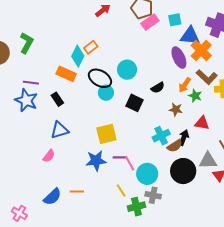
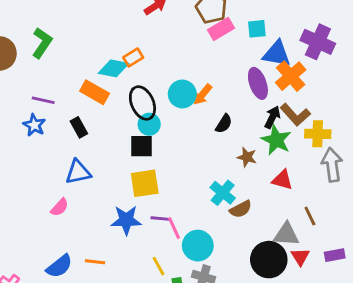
cyan diamond: (78, 56) -> (114, 68), turned 70
black ellipse: (100, 78) -> (142, 103), turned 30
orange arrow: (185, 85) -> (202, 95), moved
black semicircle: (158, 88) -> (224, 124), turned -32
green star: (195, 96) -> (276, 140), size x1.5
blue star: (26, 100) -> (34, 125), size x0.7
black square: (135, 103) -> (142, 146), moved, turned -30
cyan cross: (161, 136) -> (223, 193), turned -30
black arrow: (184, 138) -> (272, 117), moved
black circle: (183, 171) -> (269, 260), moved

